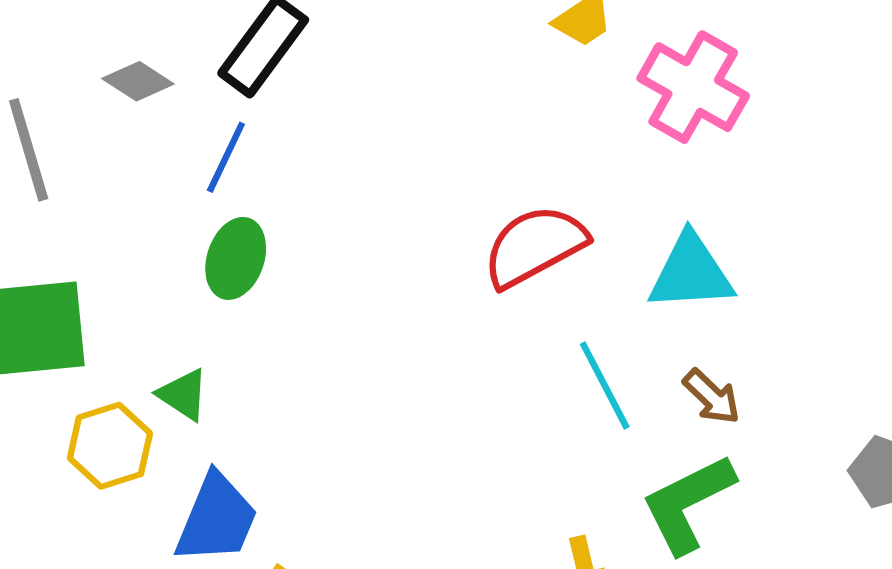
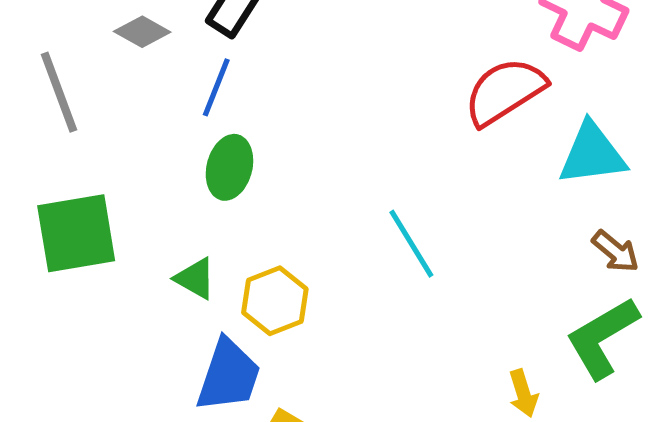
red semicircle: (535, 246) -> (505, 91), moved
cyan line: (605, 386) -> (411, 244), moved
yellow hexagon: (110, 446) -> (275, 301), moved

